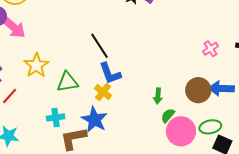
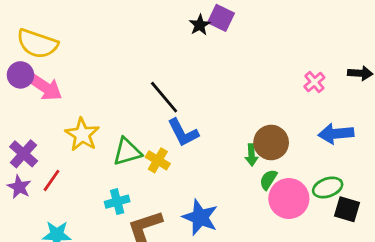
brown circle: (198, 90) -> (271, 142), moved
yellow cross: (103, 92) -> (158, 160), moved
blue star: (95, 120) -> (200, 217), moved

